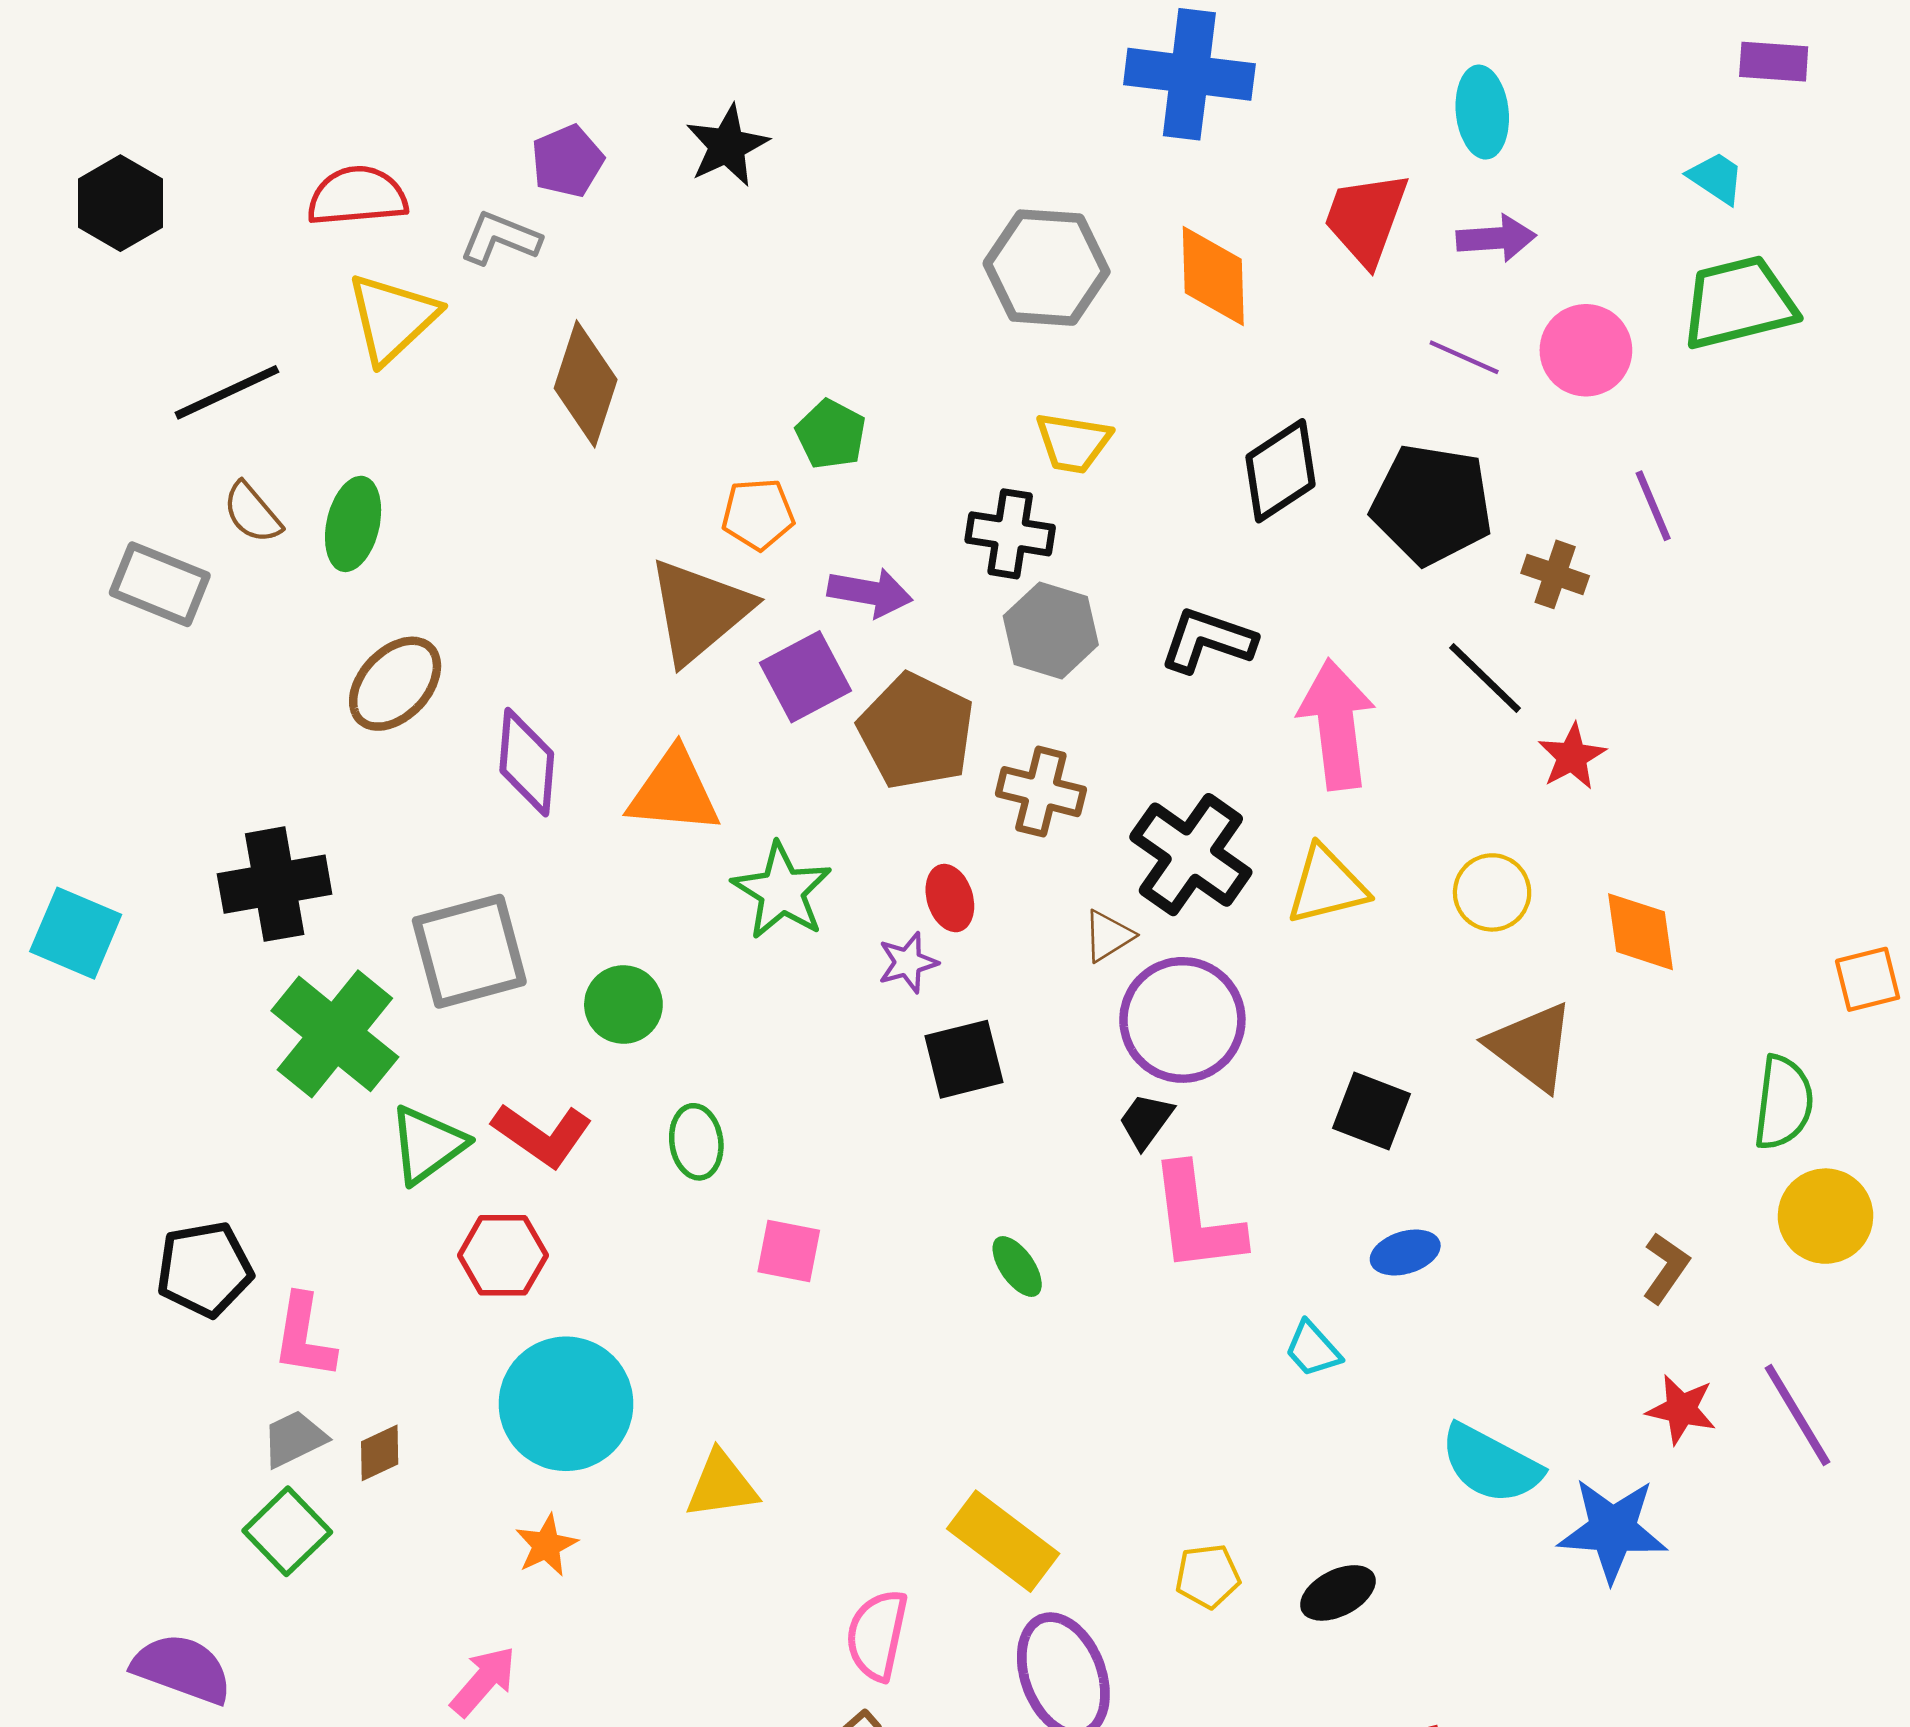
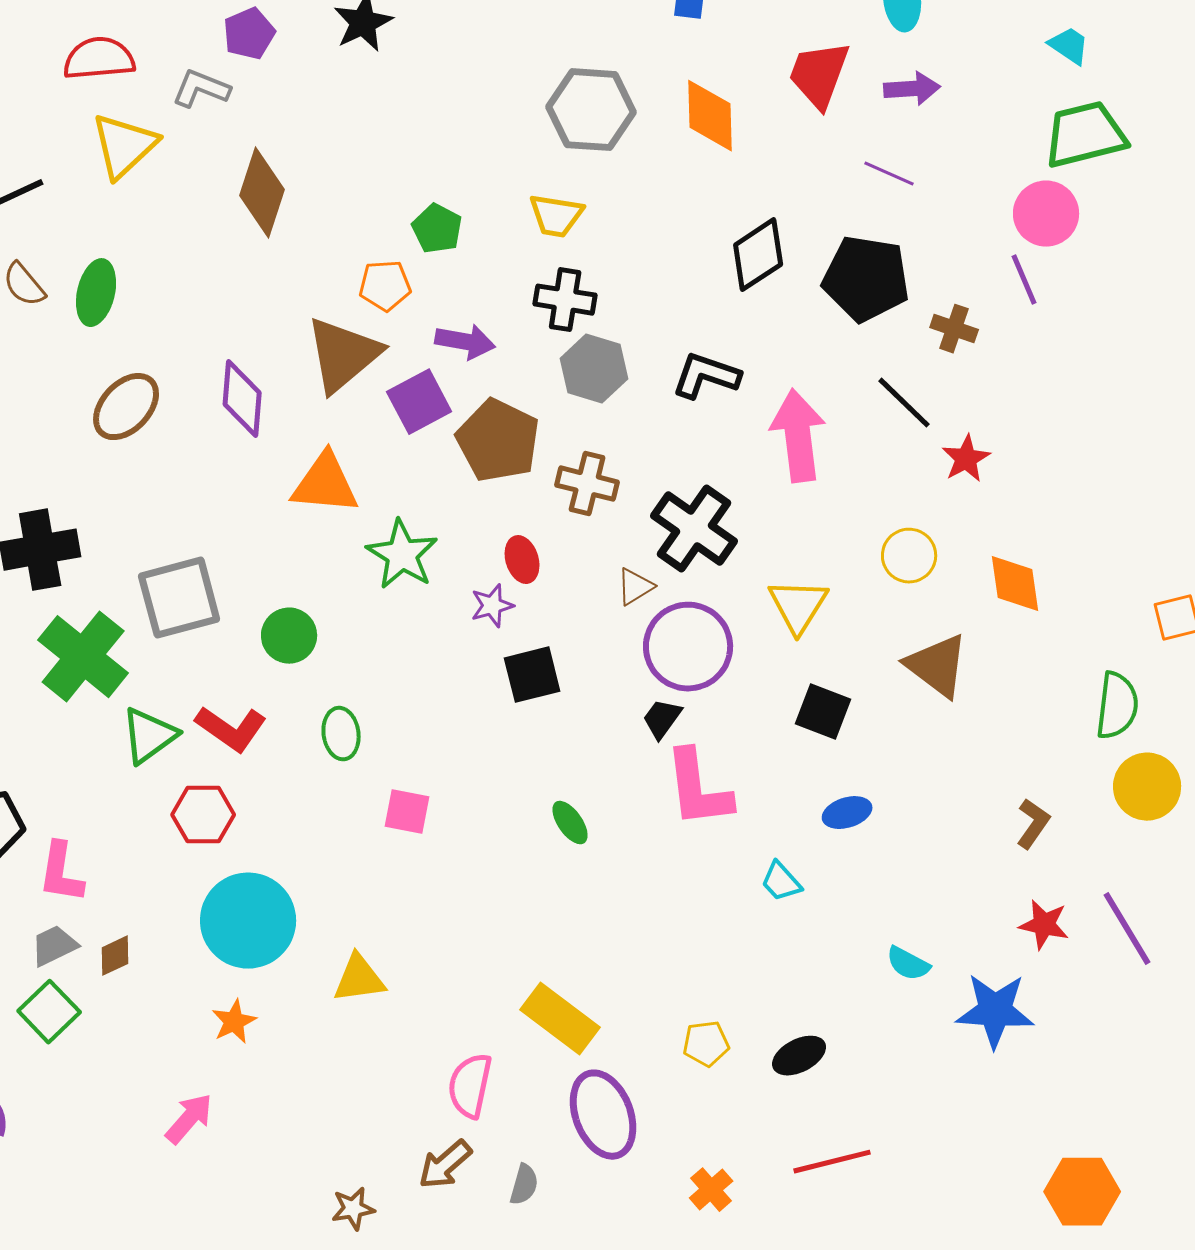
pink circle: (1586, 350) -> (1046, 214), moved
yellow trapezoid: (1073, 443) -> (556, 216), moved
purple diamond: (527, 762) -> (242, 399), moved
yellow triangle: (1327, 885) -> (798, 606), moved, turned -44
cyan semicircle: (1491, 1464) -> (908, 964), size x0.6

